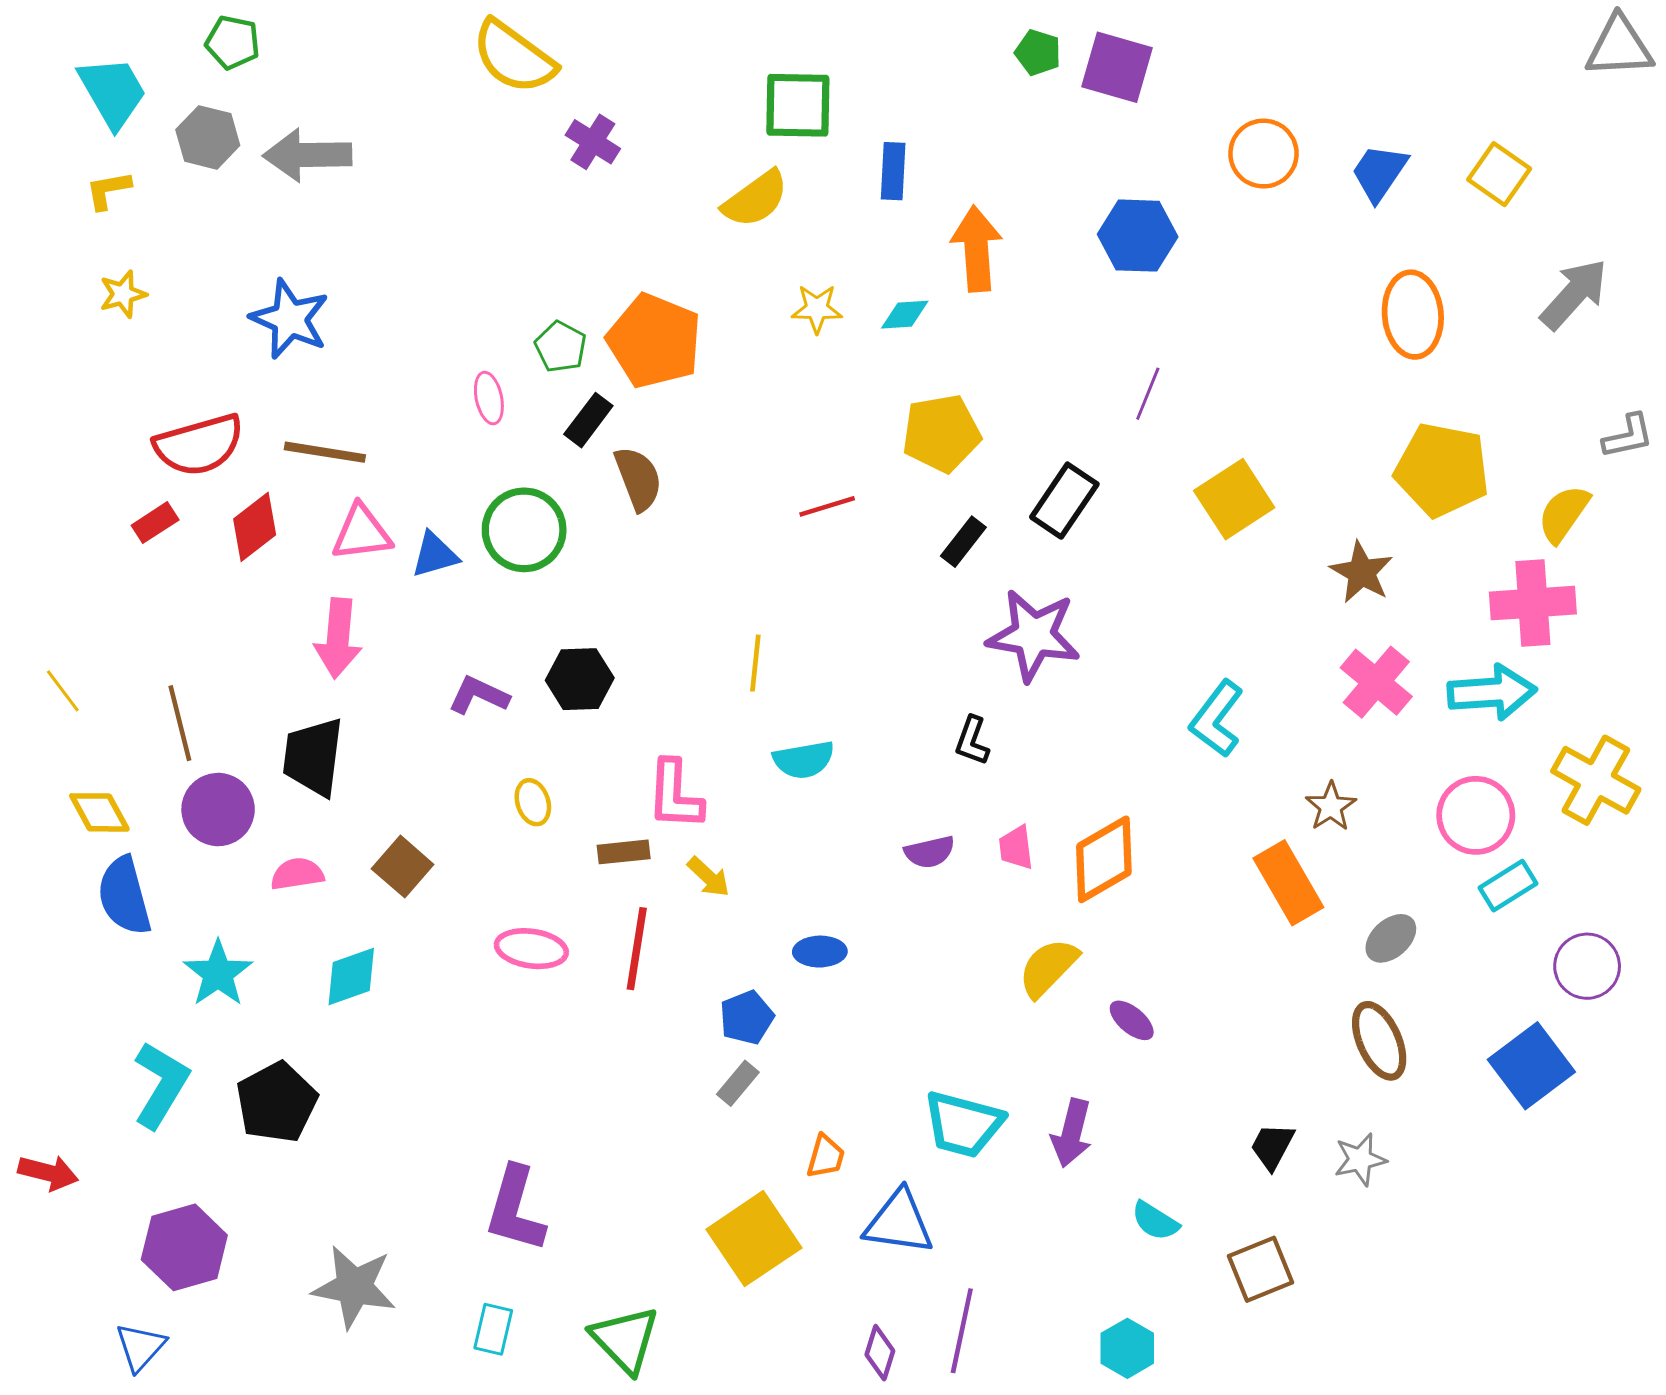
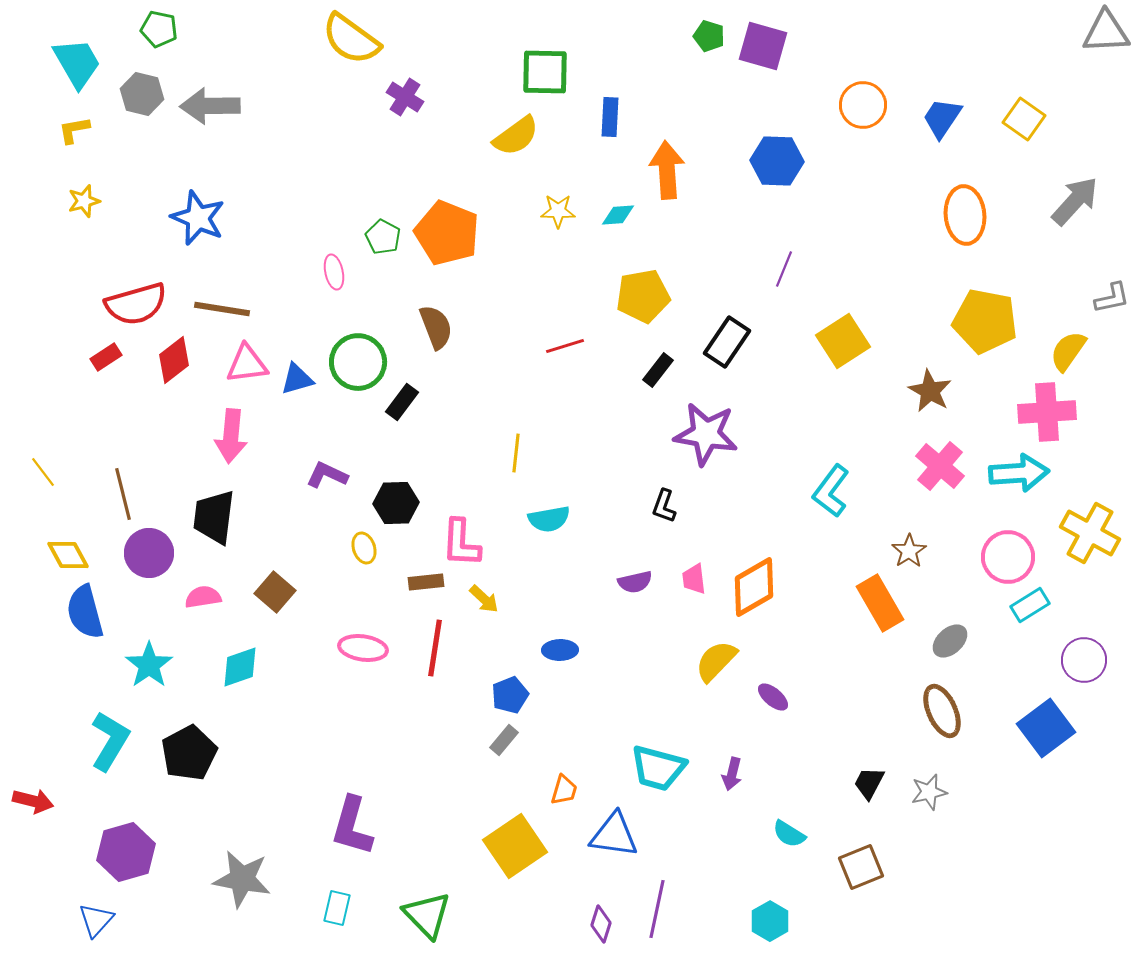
black rectangle: (588, 420) -> (402, 402), moved
black hexagon: (580, 679) -> (396, 503), moved
purple arrow: (1072, 1133) -> (732, 774), size x0.7

